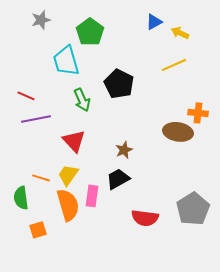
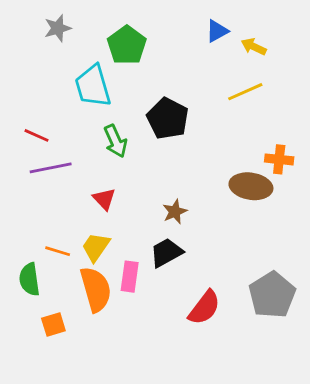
red triangle: (74, 141) -> (104, 199), size x0.7
red semicircle: (145, 218) -> (204, 308), turned -60

